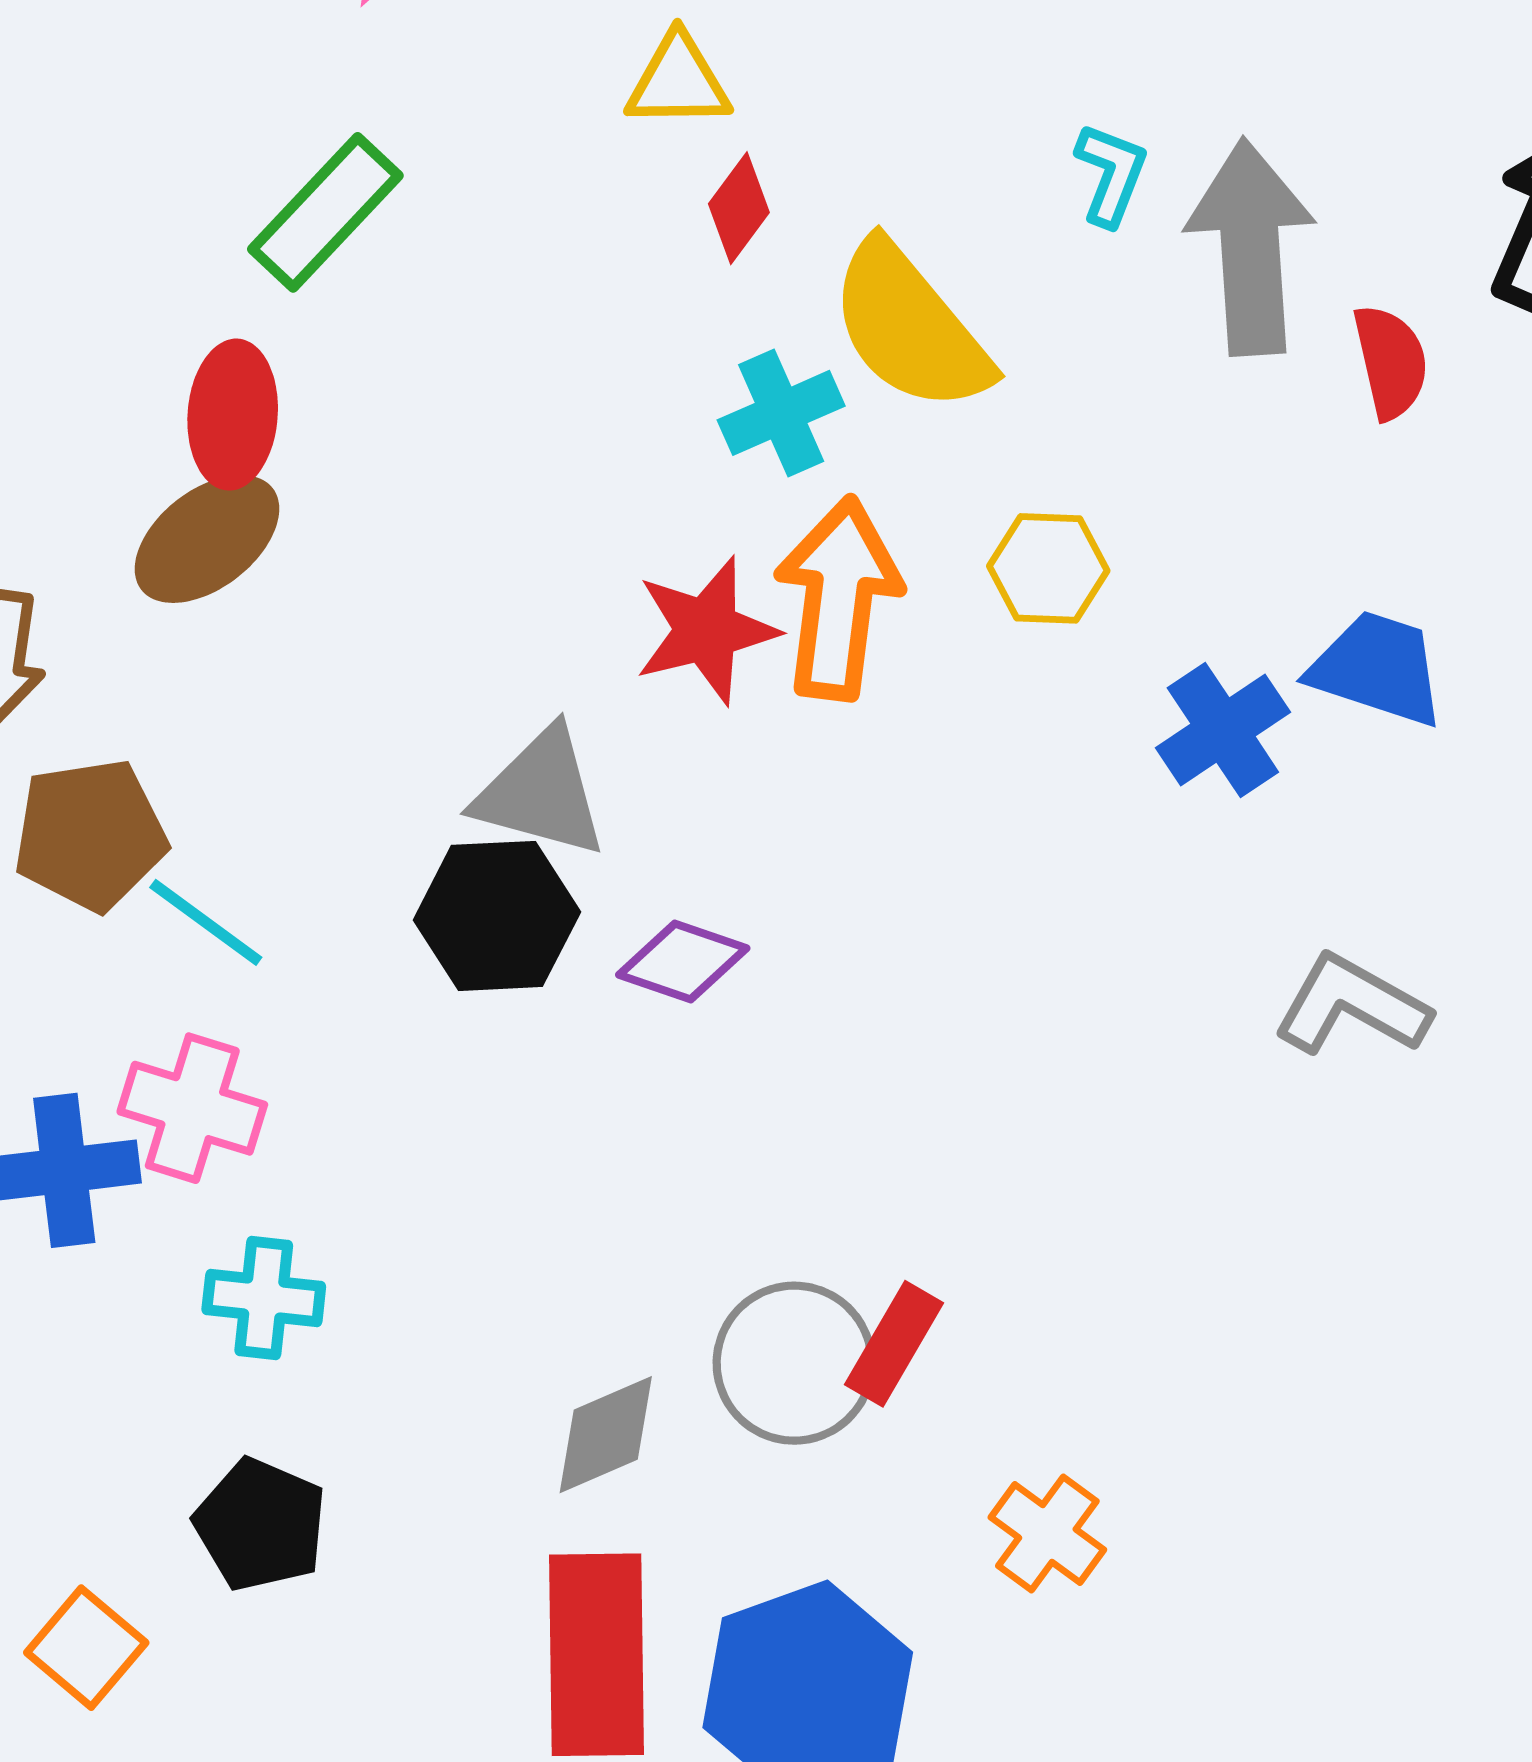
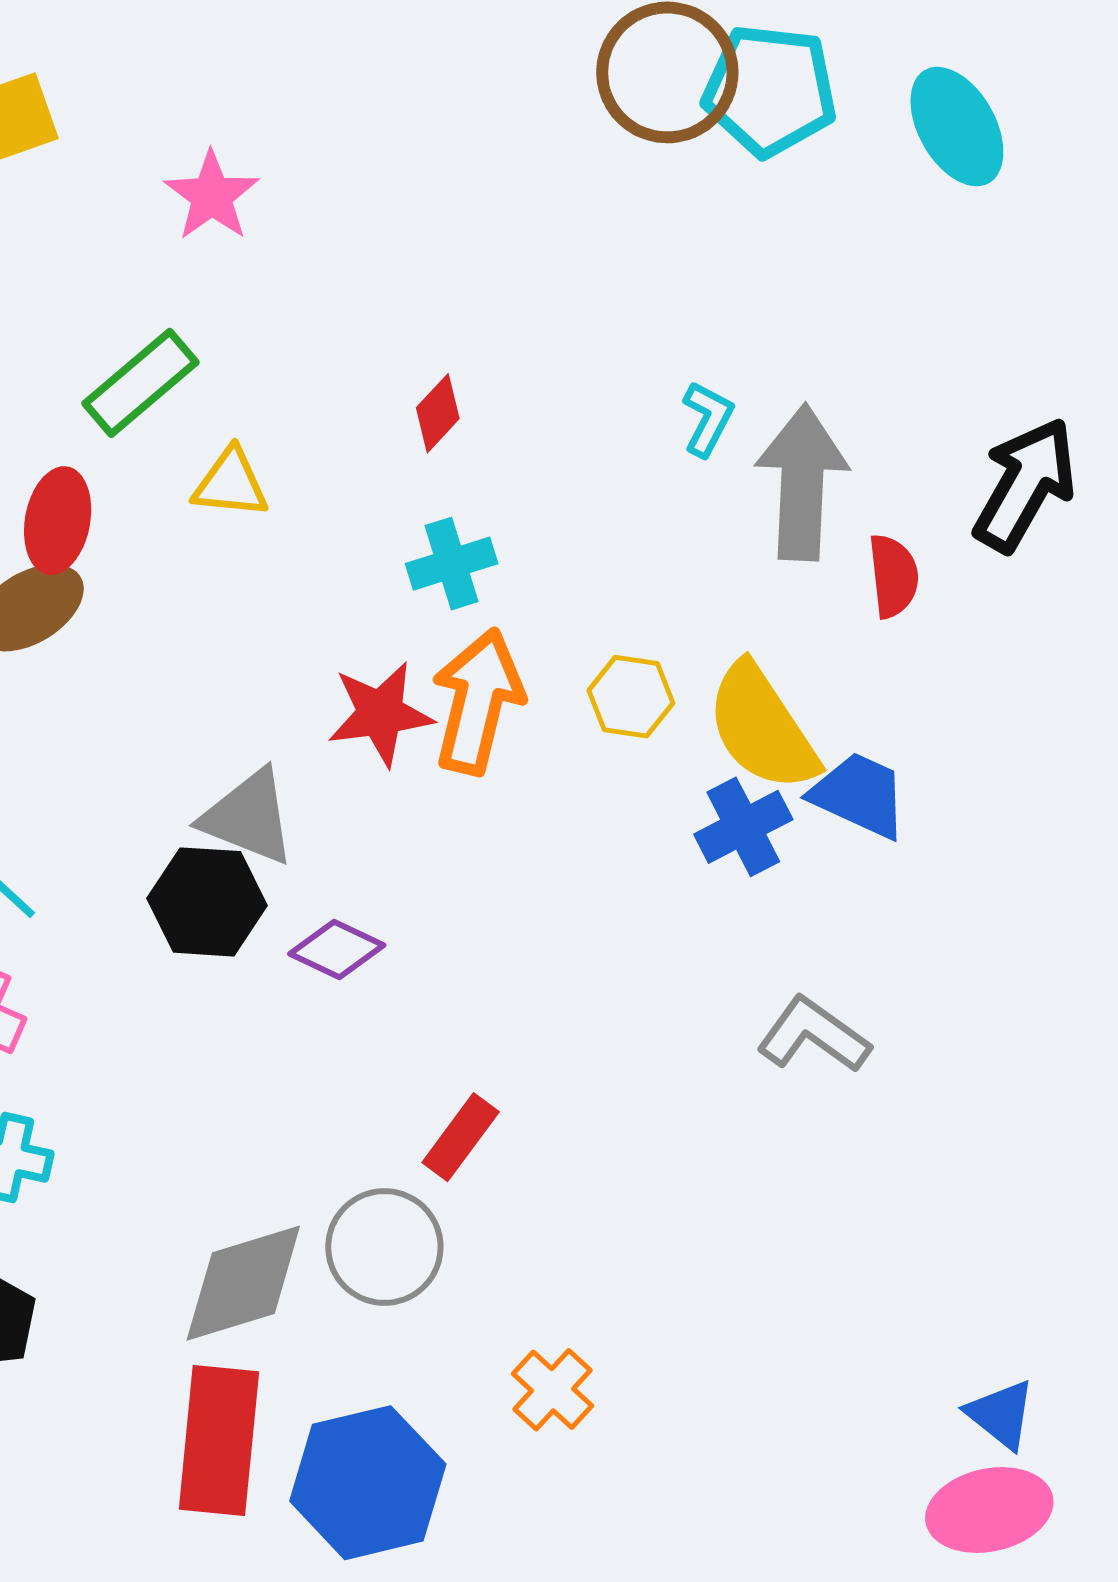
yellow triangle: (678, 81) -> (231, 483), moved
yellow semicircle: (910, 327) -> (762, 727), moved
red rectangle: (894, 1344) -> (461, 1137), moved
gray diamond: (606, 1435) -> (243, 1283), size x1.5

